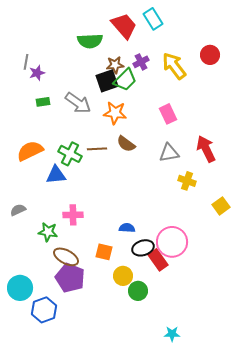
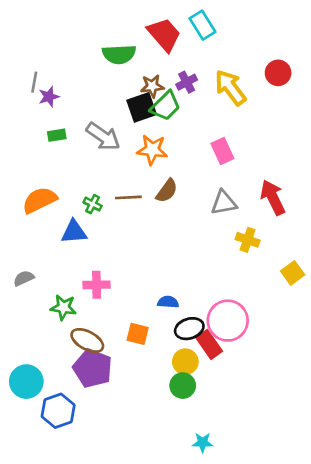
brown semicircle: (126, 144) -> (167, 191), turned -90
green cross: (70, 154) -> (93, 204), size x0.6
yellow circle: (123, 276) -> (185, 362), moved
cyan star: (172, 334) -> (203, 443), moved

